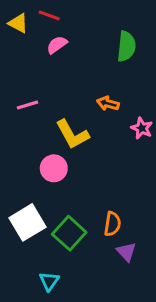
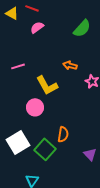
green semicircle: (126, 46) -> (82, 28), turned 36
orange semicircle: (112, 224) -> (63, 134), moved
purple triangle: (126, 252) -> (90, 154), moved

